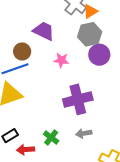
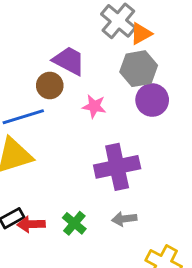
brown circle: (22, 51) -> (50, 86), moved
red arrow: (26, 150) -> (31, 224), moved

